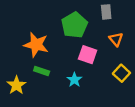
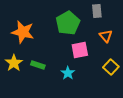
orange star: (36, 45) -> (23, 32), moved
pink square: (88, 55) -> (80, 50), turned -30
yellow star: (16, 85) -> (14, 63), moved

